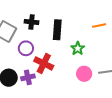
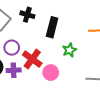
purple circle: (26, 48) -> (12, 48), moved
pink circle: (84, 74) -> (51, 73), moved

